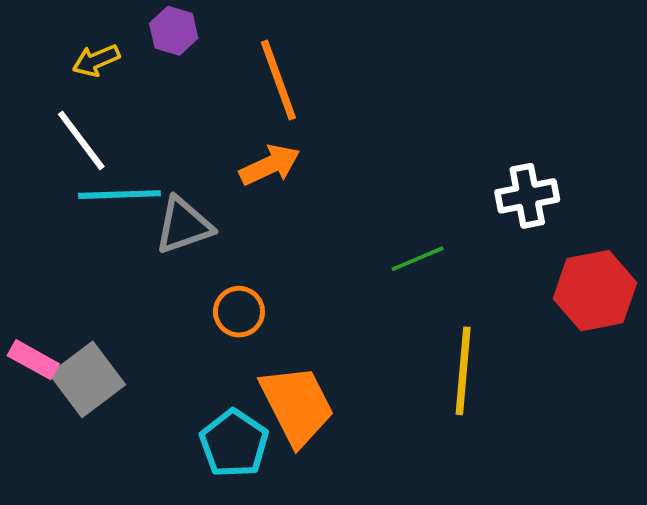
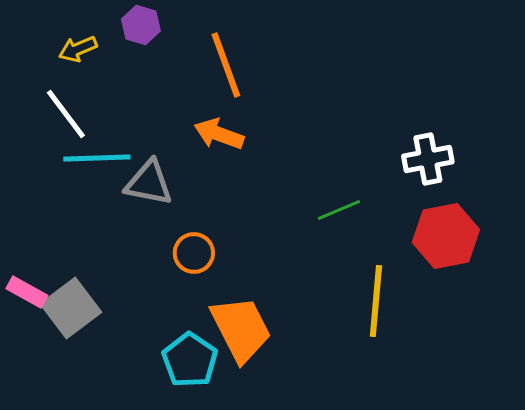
orange arrow: (270, 165) -> (219, 134), turned -135
gray triangle: (184, 225) -> (149, 183), turned 30
red hexagon: (595, 291) -> (446, 236), moved

